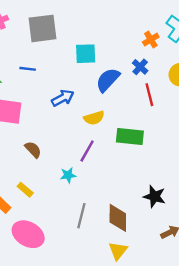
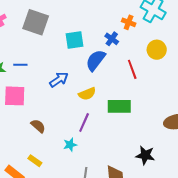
gray square: (42, 28) -> (36, 22), turned 32
orange cross: (151, 39) -> (129, 22), turned -32
blue cross: (140, 67) -> (112, 39), moved
blue line: (28, 69) -> (20, 65), moved

